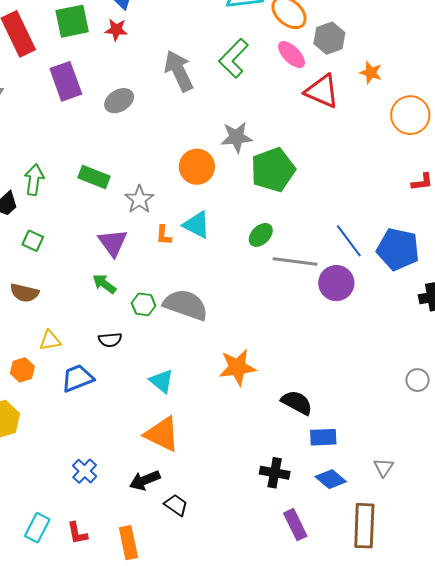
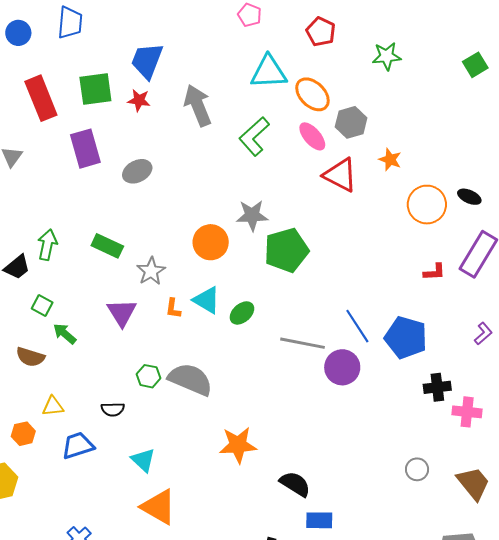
gray arrow: (179, 71) -> (198, 105), moved
green ellipse: (261, 235) -> (242, 313), moved
green arrow: (104, 284) -> (65, 334), moved
cyan triangle: (162, 381) -> (143, 460), moved

